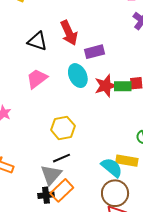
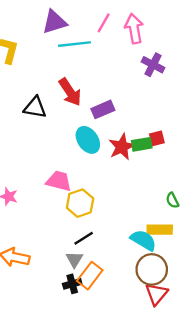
pink trapezoid: (37, 79) -> (59, 181), moved, turned 60
gray triangle: (51, 175) -> (74, 259), size x0.7

